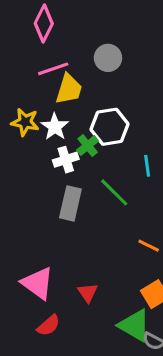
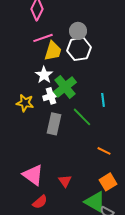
yellow star: (25, 122) -> (25, 103), moved
white hexagon: (110, 127) -> (79, 49), moved
green cross: (88, 146) -> (65, 87), size x1.6

